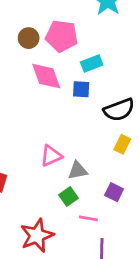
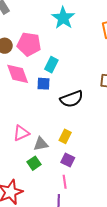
cyan rectangle: (92, 64) -> (51, 65), turned -42
yellow rectangle: (122, 144) -> (65, 136), moved
pink line: (88, 218) -> (65, 182), moved, turned 72

